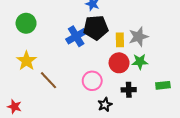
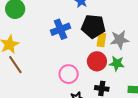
black pentagon: (96, 28) -> (93, 26), moved
brown line: (48, 80) -> (15, 65), moved

